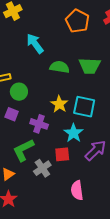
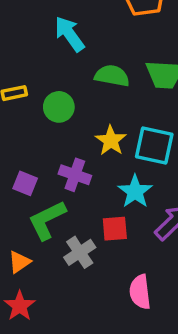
green circle: (19, 92) -> (59, 107), moved
purple square: (12, 114) -> (25, 183), moved

